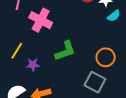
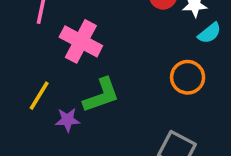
green L-shape: (65, 51) -> (101, 95), moved
orange circle: (106, 57) -> (188, 77), moved

